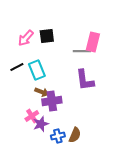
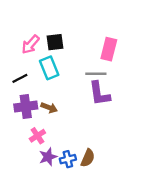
gray line: (82, 51) -> (96, 74), moved
cyan rectangle: (37, 70) -> (49, 68), moved
purple cross: (52, 101) -> (26, 106), moved
purple star: (41, 124) -> (48, 157), moved

